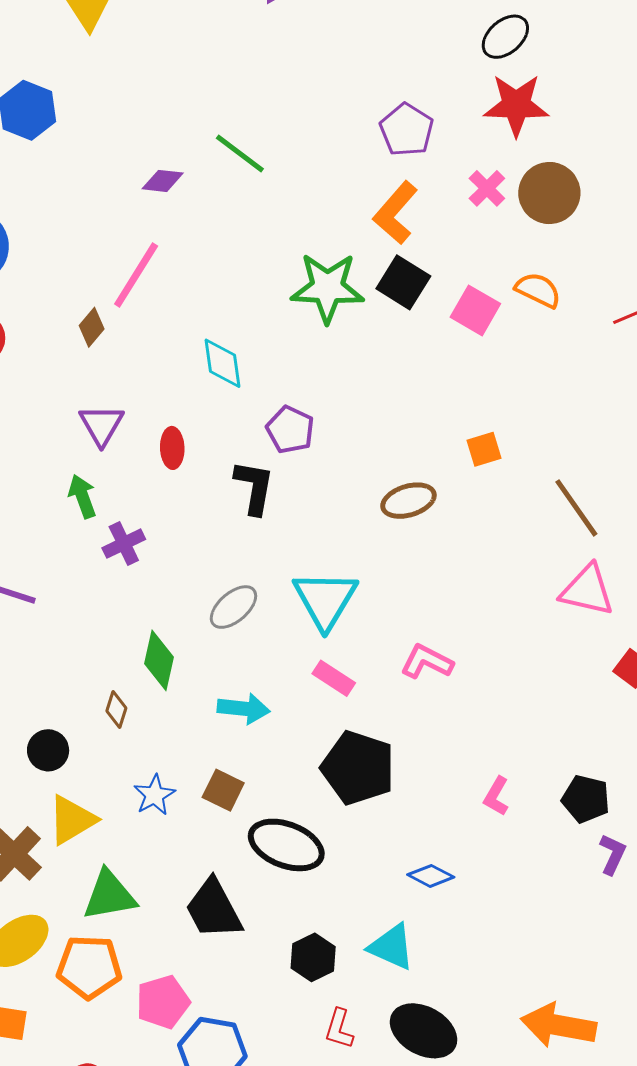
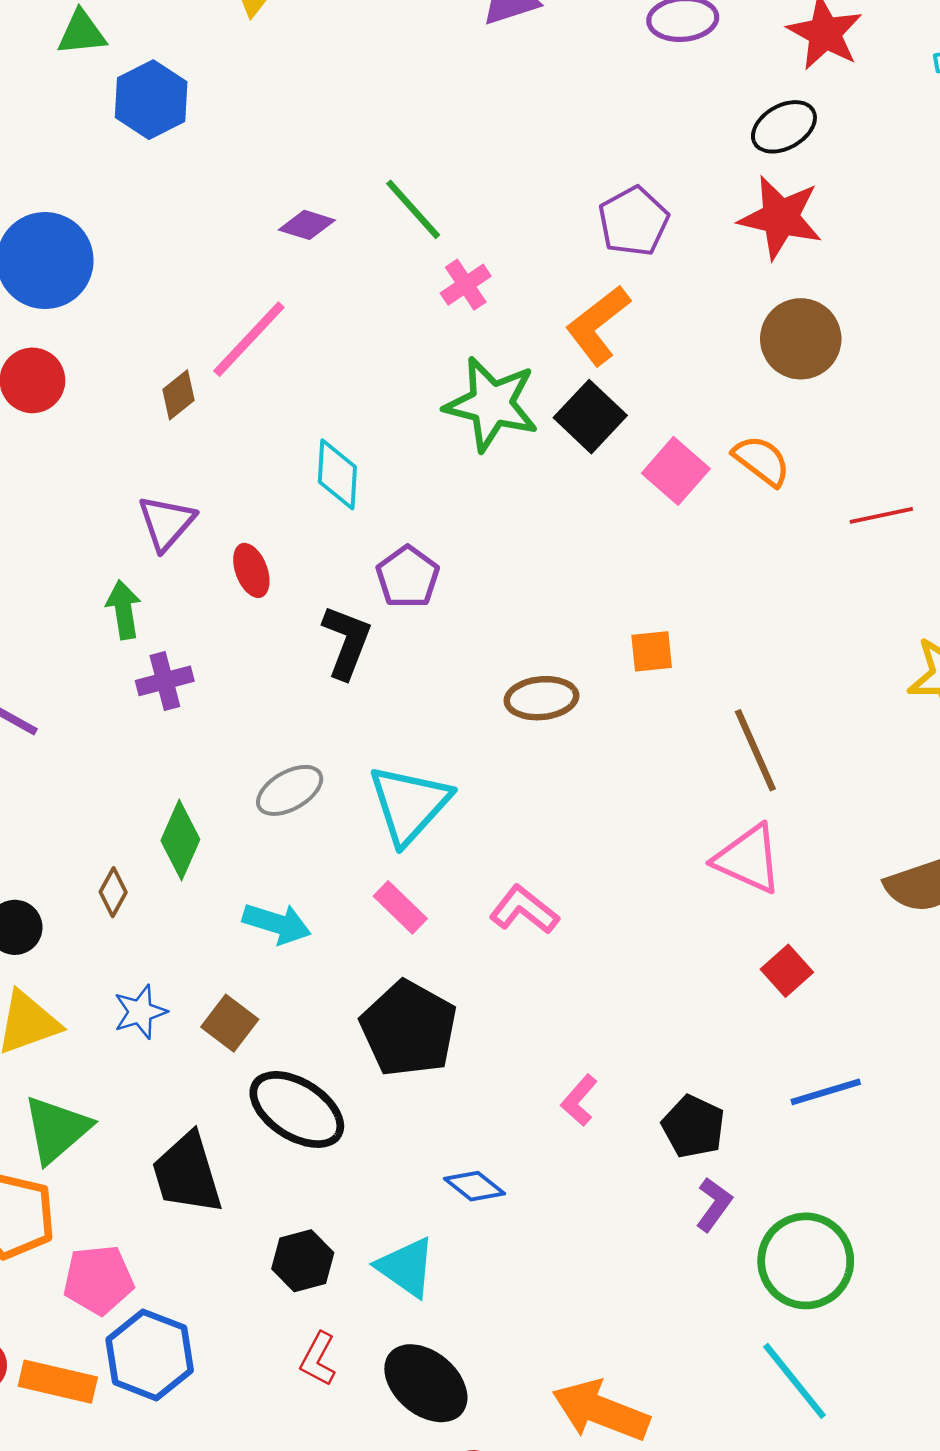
pink cross: (487, 188) -> (466, 285), moved
red ellipse: (172, 448) -> (251, 570), turned -30
green triangle: (109, 895) -> (57, 1129), turned -42

